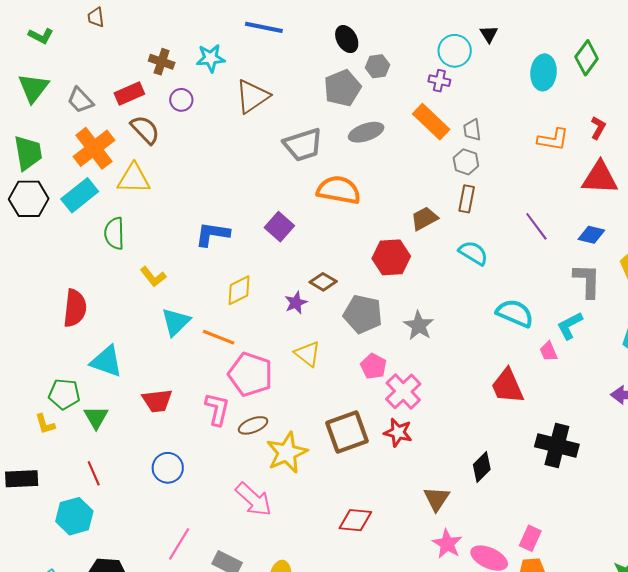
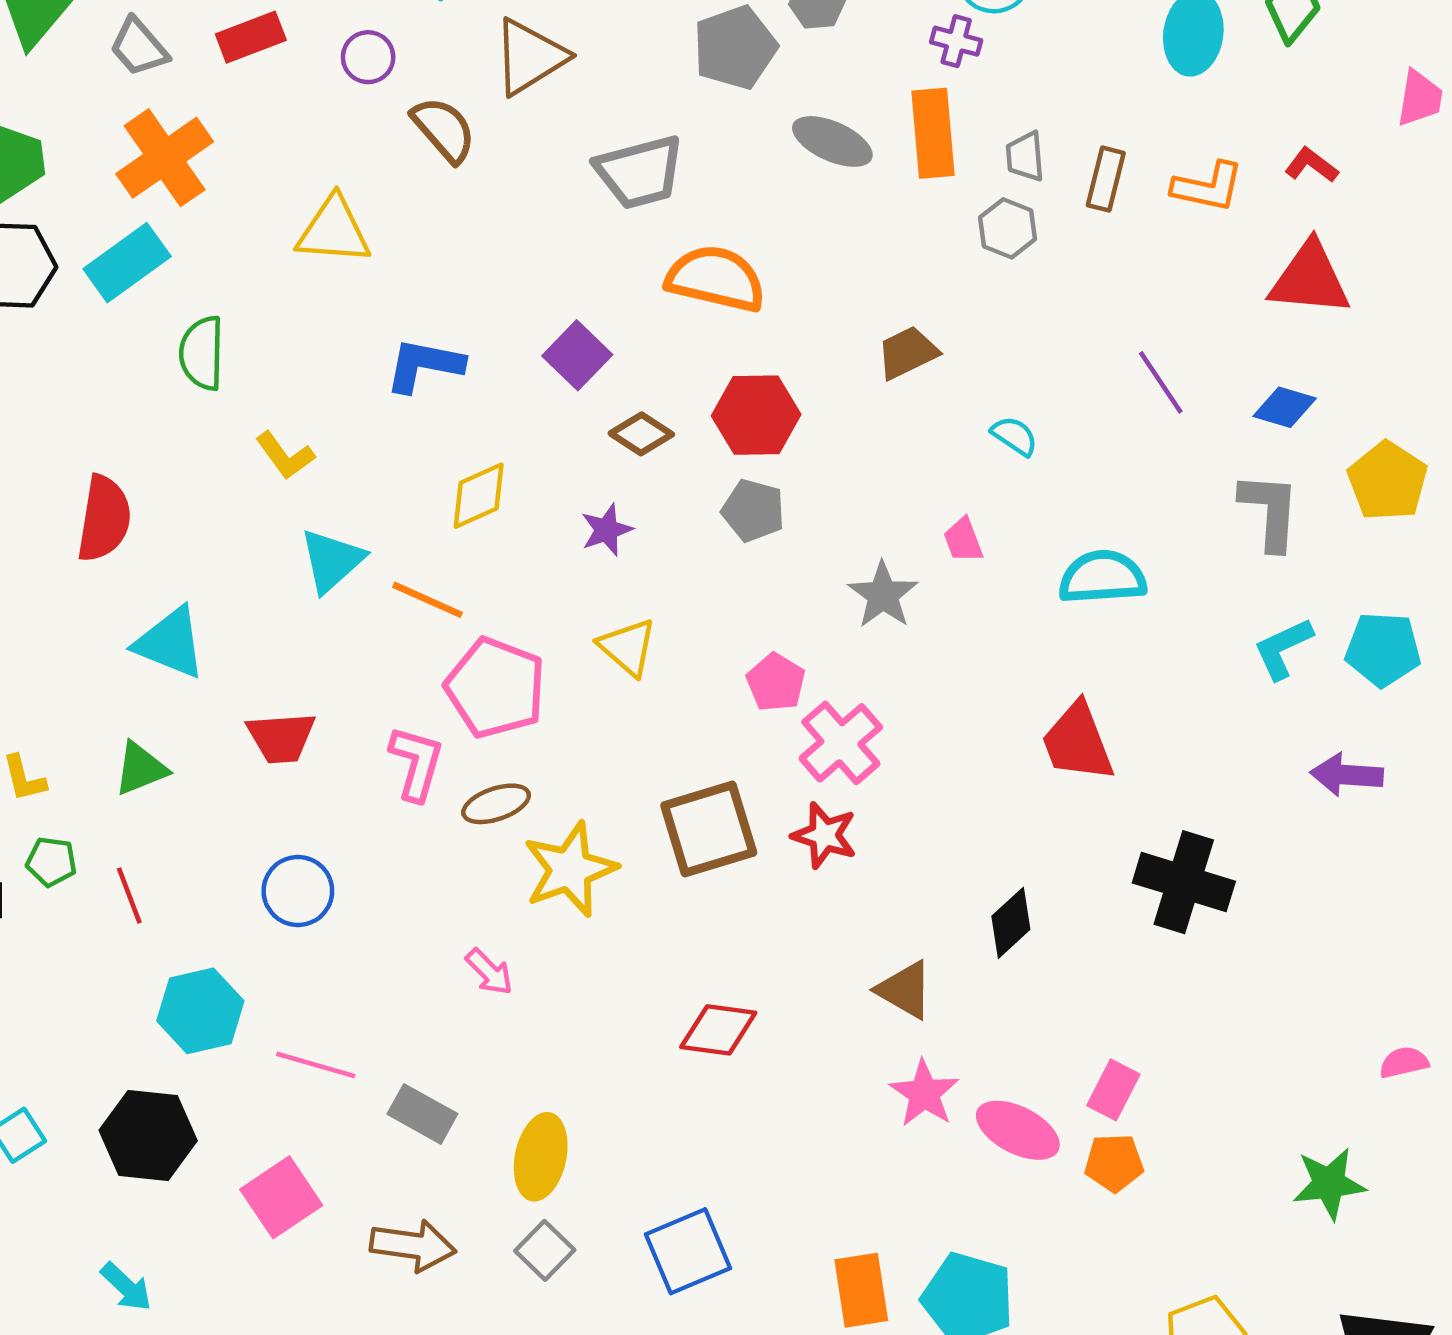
orange rectangle: (431, 122) -> (933, 133), turned 39
red L-shape: (598, 128) -> (1311, 165), turned -85
brown semicircle: (145, 130) -> (444, 130), moved
gray ellipse: (366, 132) -> (832, 141), moved, turned 40
yellow triangle: (134, 179) -> (334, 231), moved
brown rectangle: (467, 199) -> (1106, 179), moved
cyan semicircle: (473, 253) -> (1014, 436), size x0.7
red hexagon: (391, 257) -> (756, 415), moved
brown diamond: (323, 282) -> (641, 434), moved
cyan semicircle: (515, 313) -> (1102, 577), turned -30
gray pentagon: (363, 314) -> (753, 510), moved, size x0.7
cyan L-shape: (570, 326) -> (1283, 648), moved
pink trapezoid: (549, 351) -> (963, 540), moved
green pentagon: (64, 394) -> (51, 862), moved, size x0.7
green triangle: (96, 417) -> (141, 769), turned 36
pink arrow: (254, 499) -> (489, 972), size x0.6
brown triangle: (437, 499) -> (905, 990), turned -36
cyan hexagon: (74, 516) -> (200, 1011), moved
pink line: (179, 544) -> (316, 1065), turned 72

